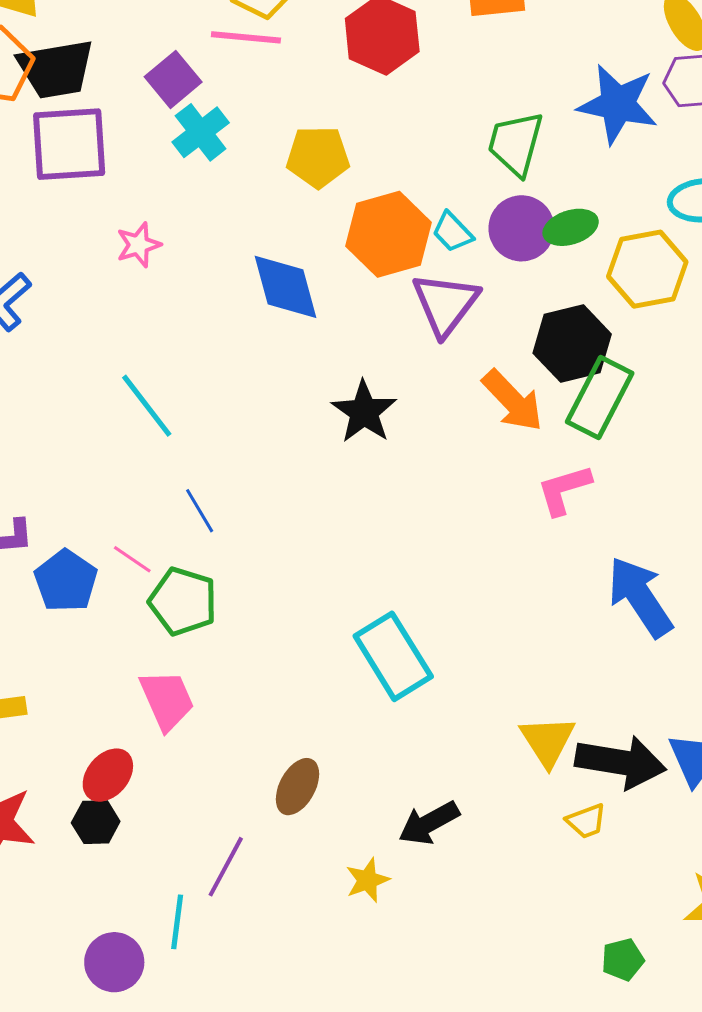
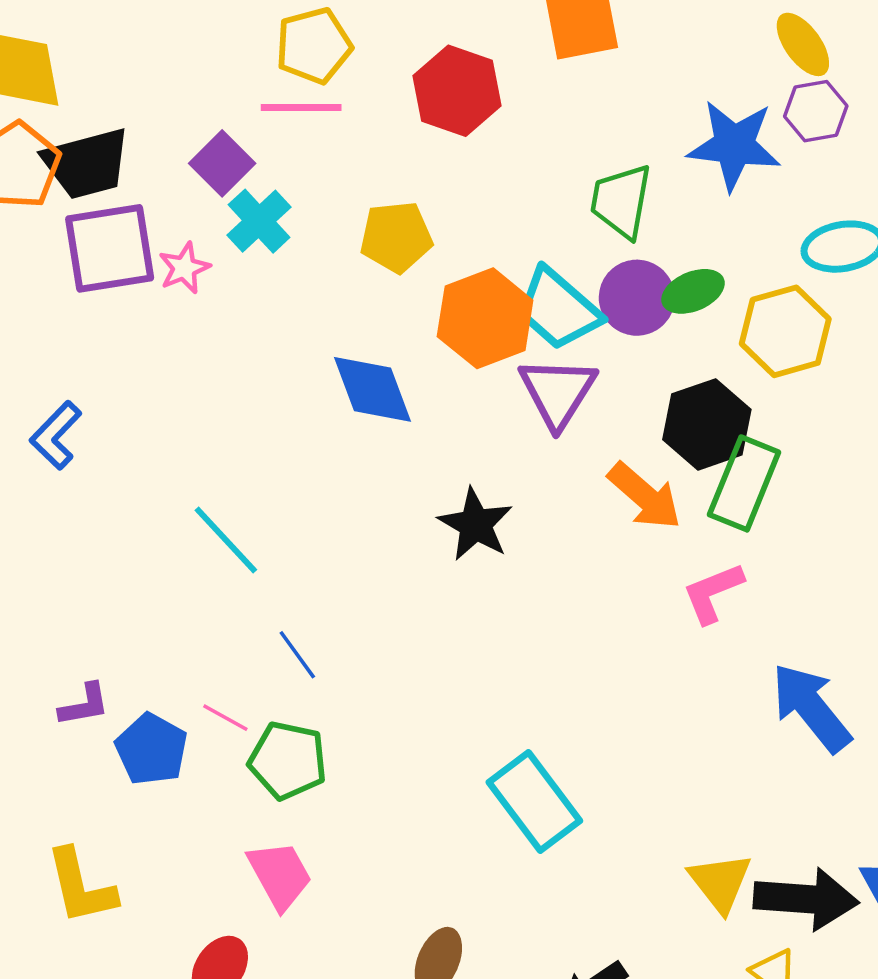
cyan trapezoid: (453, 232) -> (558, 309), size x1.8
pink star: (139, 245) -> (184, 268), moved

